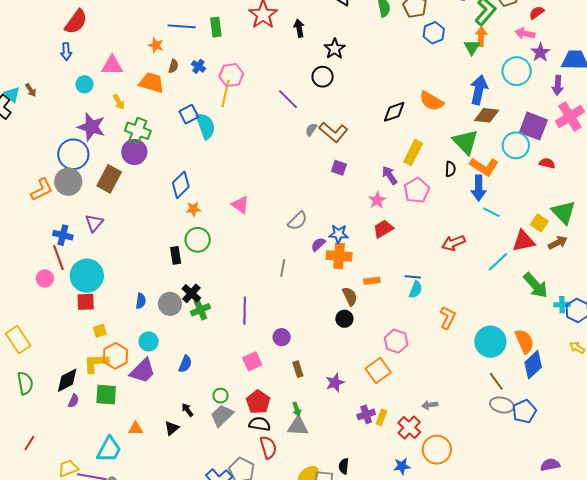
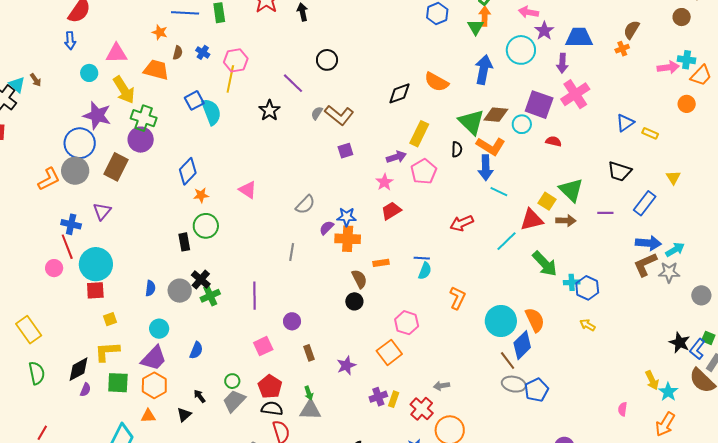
black star: (335, 49) -> (269, 110), moved
yellow arrow: (119, 102) -> (124, 90), size x1.8
brown diamond: (487, 115) -> (496, 115), moved
cyan circle: (516, 145) -> (522, 124), size x0.7
purple square: (339, 168) -> (345, 151), turned -35
purple arrow: (390, 175) -> (396, 157), turned 108
brown arrow: (558, 243) -> (566, 221), turned 30
orange hexagon: (115, 356) -> (154, 385), moved
blue diamond: (533, 365) -> (522, 345), moved

